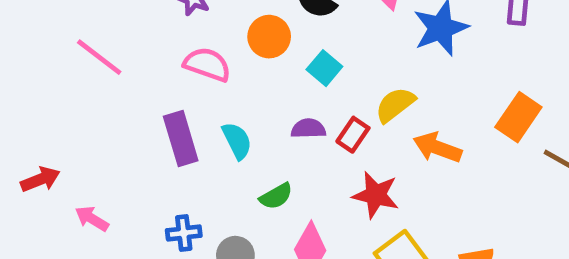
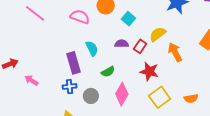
purple rectangle: (181, 139) -> (74, 63), moved
orange arrow: (437, 148) -> (175, 52), turned 42

